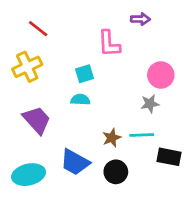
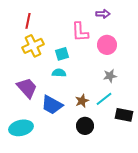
red line: (38, 29) -> (28, 21), turned 63
yellow cross: (27, 67) -> (33, 46), moved
pink circle: (161, 75) -> (107, 45), moved
cyan line: (142, 135) -> (104, 99), turned -36
blue trapezoid: (75, 162) -> (52, 105), moved

